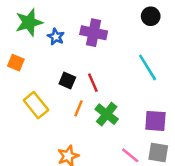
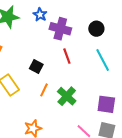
black circle: (151, 16) -> (96, 29), moved
blue star: (56, 37) -> (40, 15), moved
red line: (93, 83) -> (67, 56), moved

